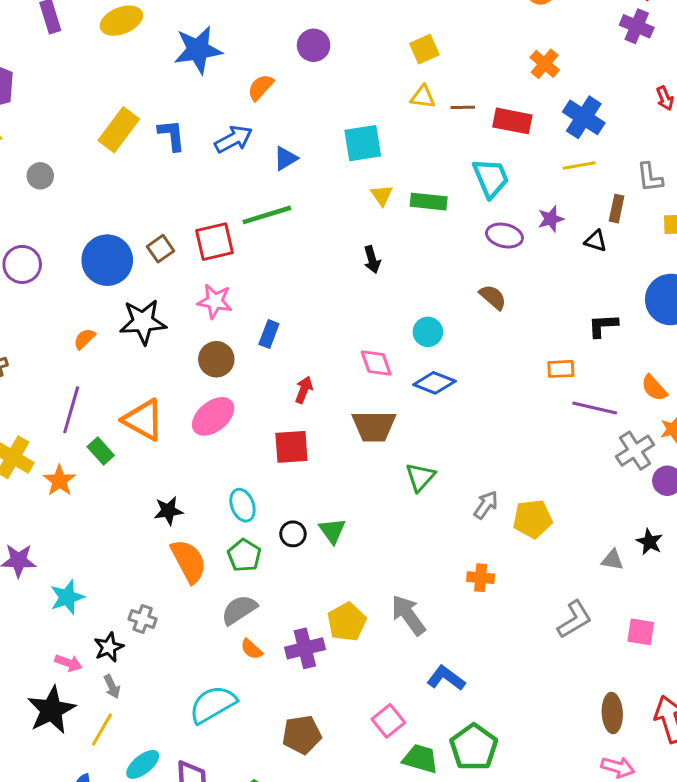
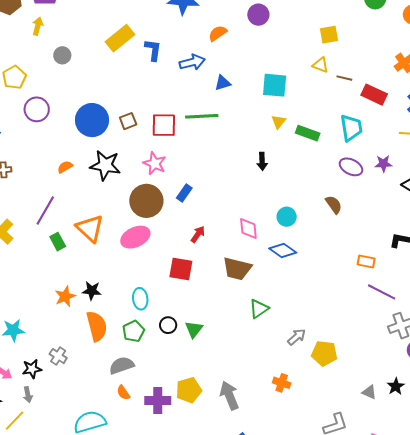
brown circle: (216, 359) -> (146, 201), size x1.4
orange star: (59, 481) -> (65, 296), moved

